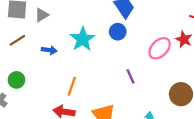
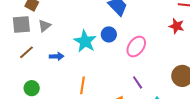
blue circle: (118, 32) -> (109, 34), moved
pink ellipse: (160, 48) -> (136, 47), moved
purple line: (130, 76) -> (138, 82), moved

